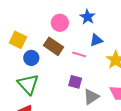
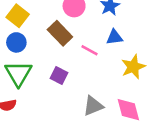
blue circle: (31, 58) -> (16, 42), moved
purple square: (75, 82) -> (59, 75), moved

